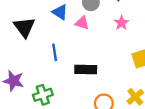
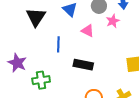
pink triangle: (82, 23) -> (88, 31), moved
pink star: (121, 23) -> (113, 21), moved

